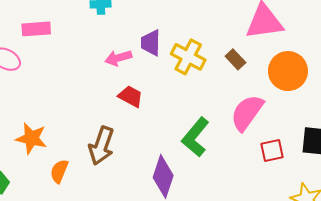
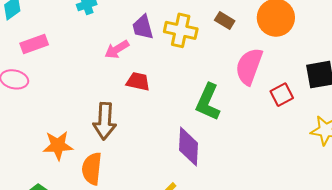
brown arrow: (101, 146) -> (105, 121), moved
orange semicircle: (59, 171) -> (92, 169), size x1.4

